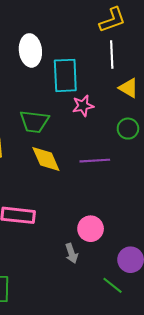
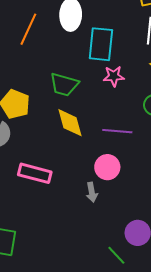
pink circle: (91, 229) -> (107, 167), moved
gray arrow: (72, 253) -> (92, 192), moved

